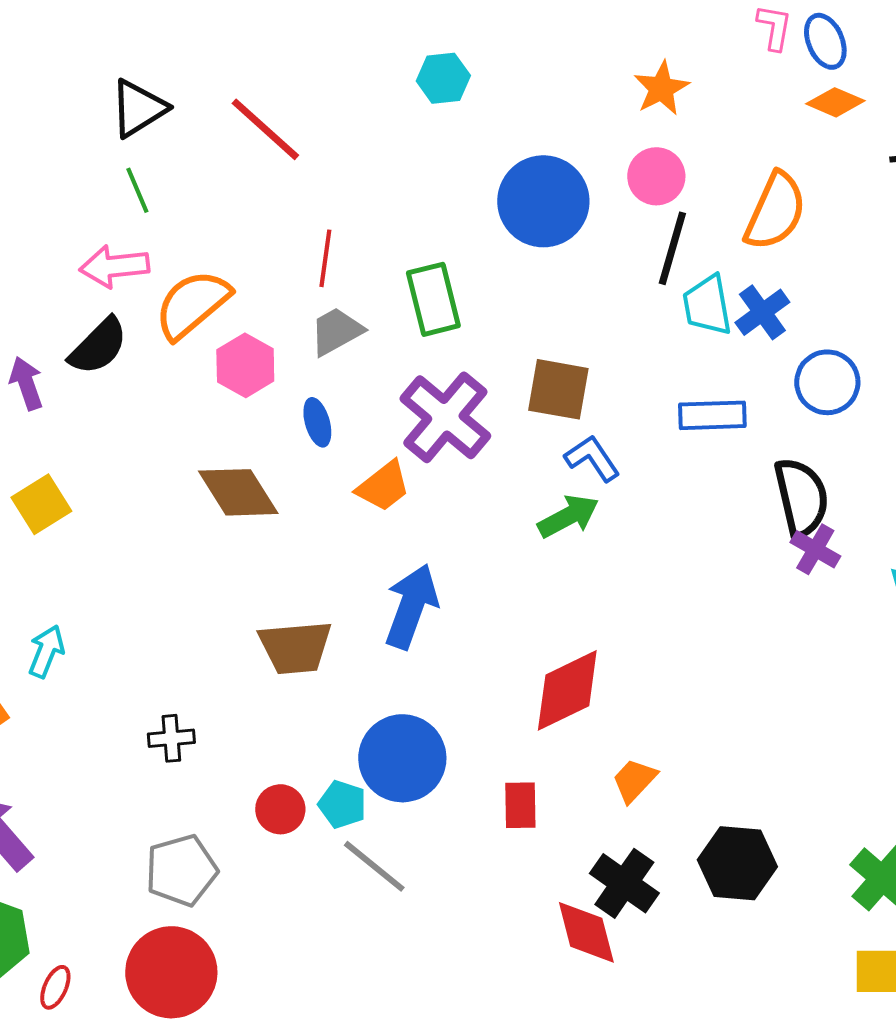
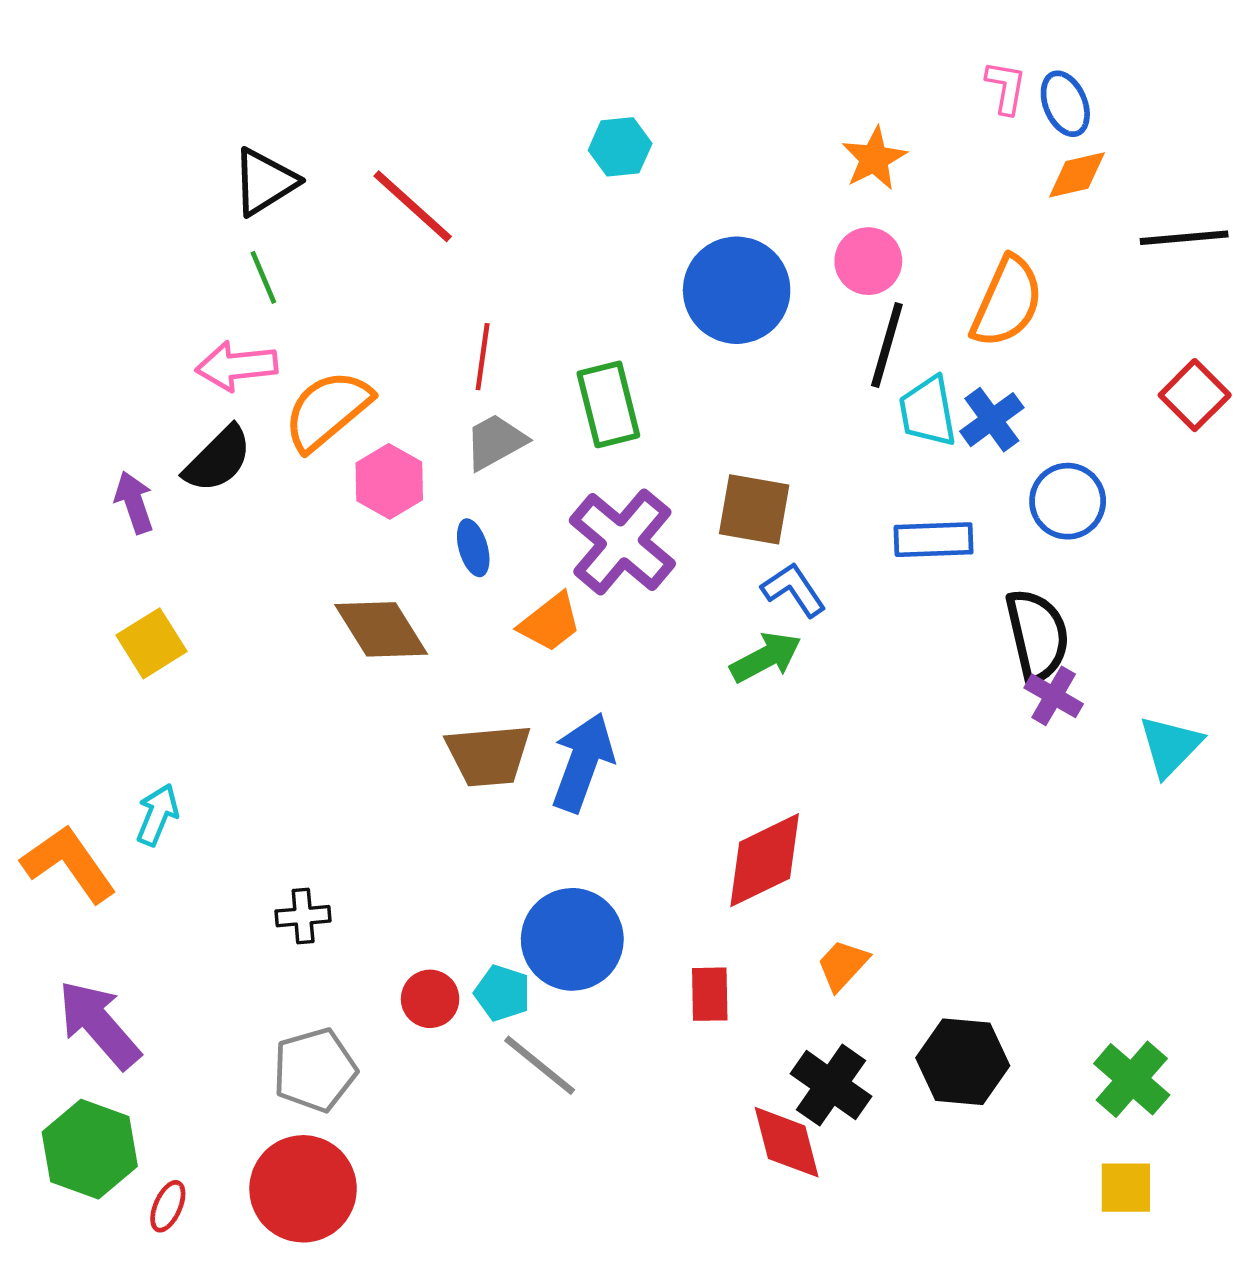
orange diamond: (835, 102) -> (1077, 175), turned -36
brown trapezoid: (295, 647) -> (488, 755), moved

